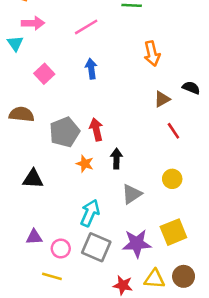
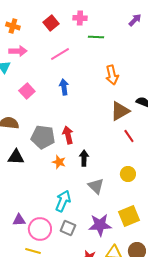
brown triangle: (162, 99) -> (120, 111), size x1.5
gray pentagon: (65, 132) -> (43, 137), turned 30
black triangle: (33, 179) -> (16, 157), moved
gray triangle: (132, 194) -> (96, 186), turned -42
gray square: (96, 247) -> (68, 228), size x0.7
pink circle: (61, 249) -> (40, 229), size x1.5

